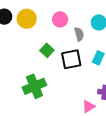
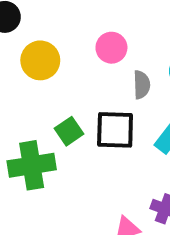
yellow circle: (27, 19) -> (40, 60), moved
green square: (47, 50) -> (69, 131), moved

